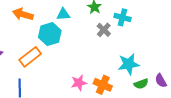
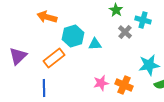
cyan triangle: (63, 14) -> (95, 44), moved

